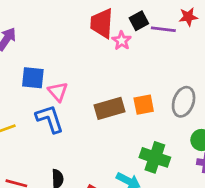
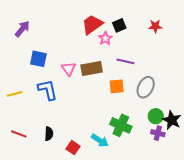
red trapezoid: (102, 23) -> (92, 25), turned 45
purple line: (163, 29) -> (125, 61), moved
pink triangle: (58, 92) -> (69, 69), moved
brown rectangle: (109, 108) -> (92, 69), moved

